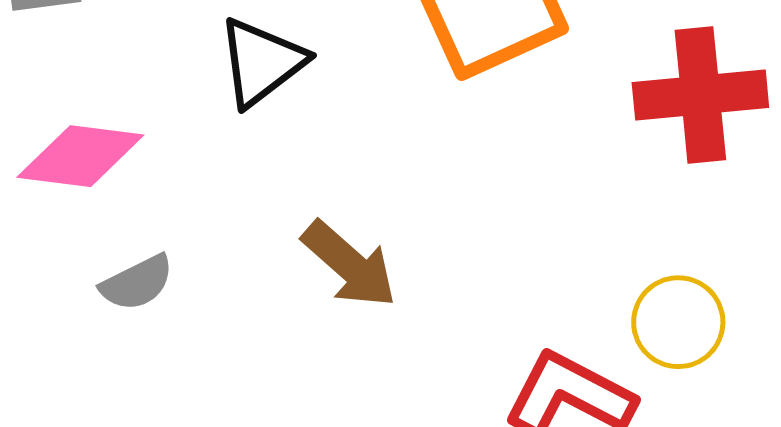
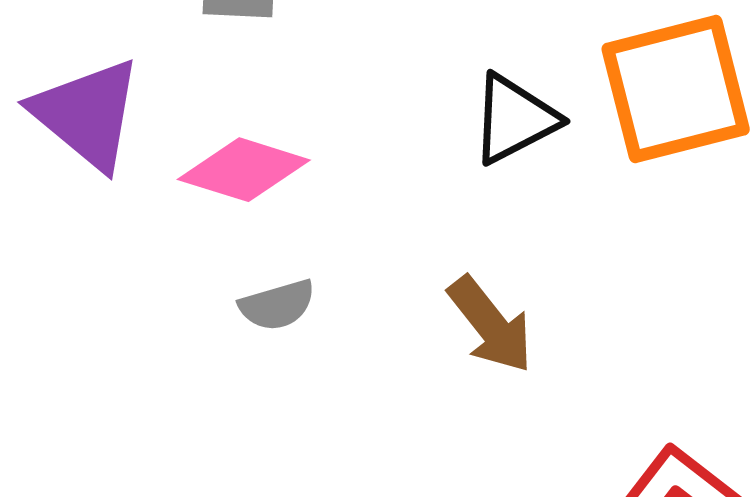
black triangle: (262, 62) -> (514, 119), moved

